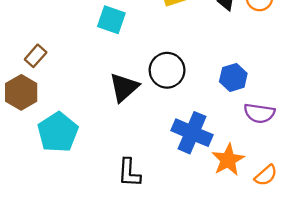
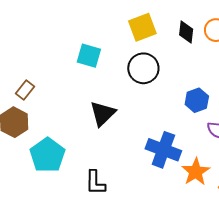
black circle: (167, 70) -> (143, 68), moved
black L-shape: (129, 173) -> (95, 183), moved

